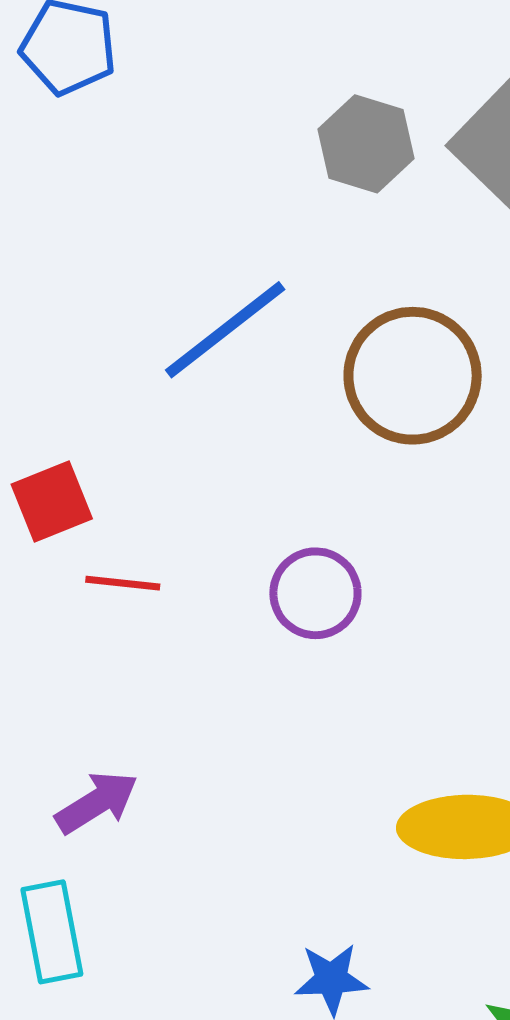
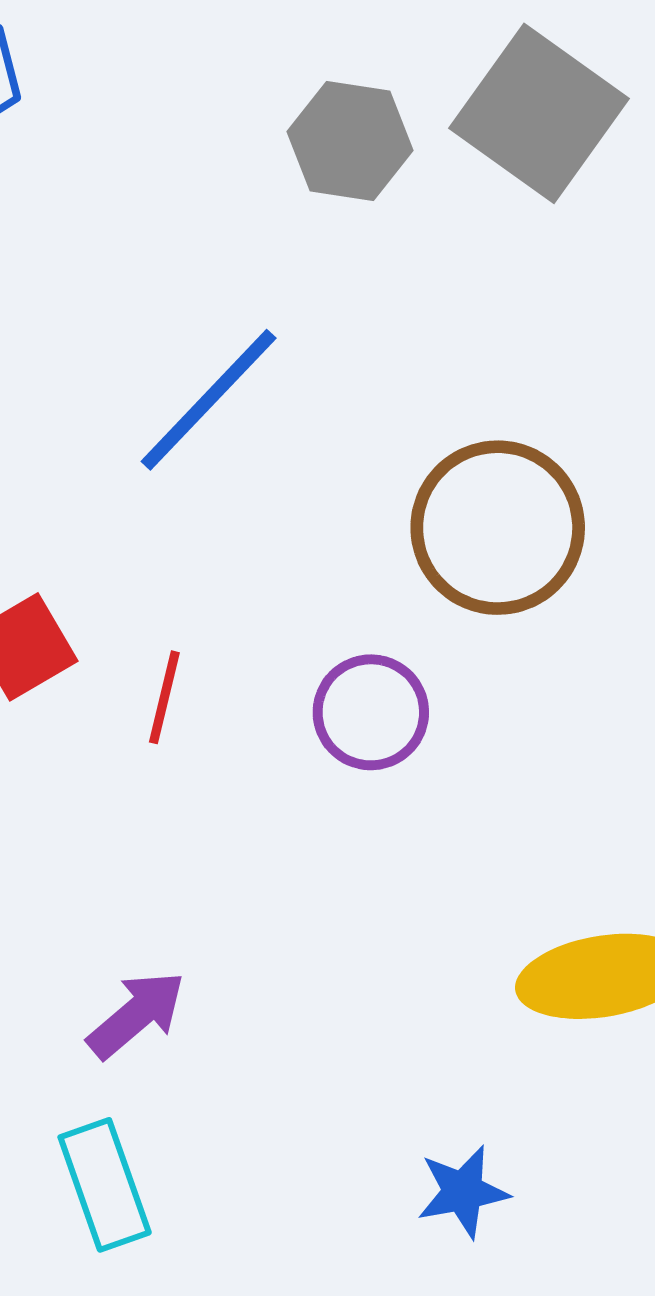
brown circle: (413, 376) -> (498, 528), moved
red line: (123, 583) -> (164, 697), moved, turned -74

